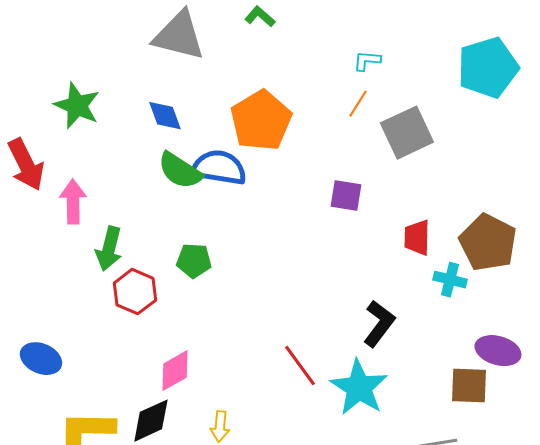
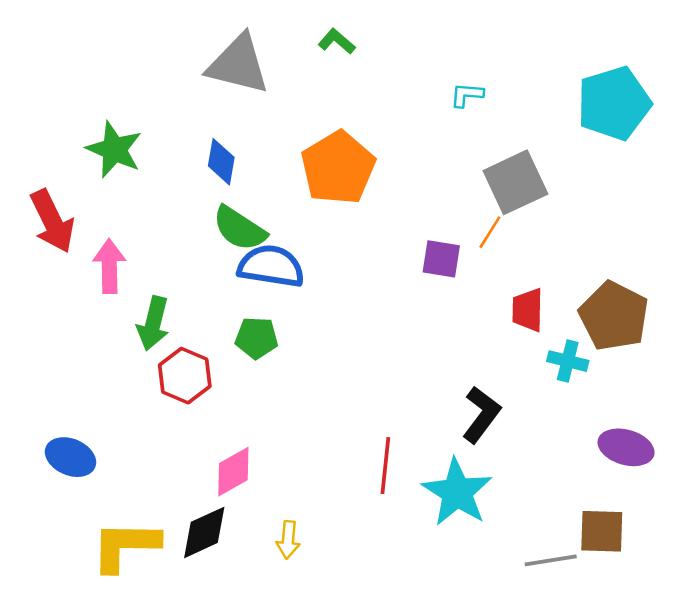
orange line: (358, 104) -> (490, 232), moved
blue diamond: (165, 116) -> (221, 162), turned 30
blue semicircle: (219, 168) -> (271, 266), moved
red line: (300, 366) -> (385, 466), turned 42
brown square: (469, 386) -> (602, 531), moved

